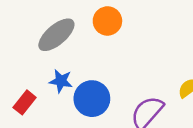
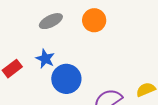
gray ellipse: (56, 35) -> (51, 21), size x0.7

